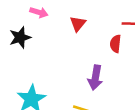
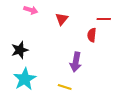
black star: (20, 37) -> (20, 50), moved

